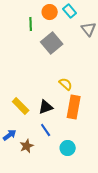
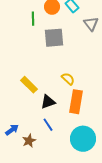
gray square: (52, 43) -> (54, 38), turned 35
yellow rectangle: (21, 106) -> (29, 85), moved
cyan circle: (68, 148) -> (83, 139), moved, size x1.6

